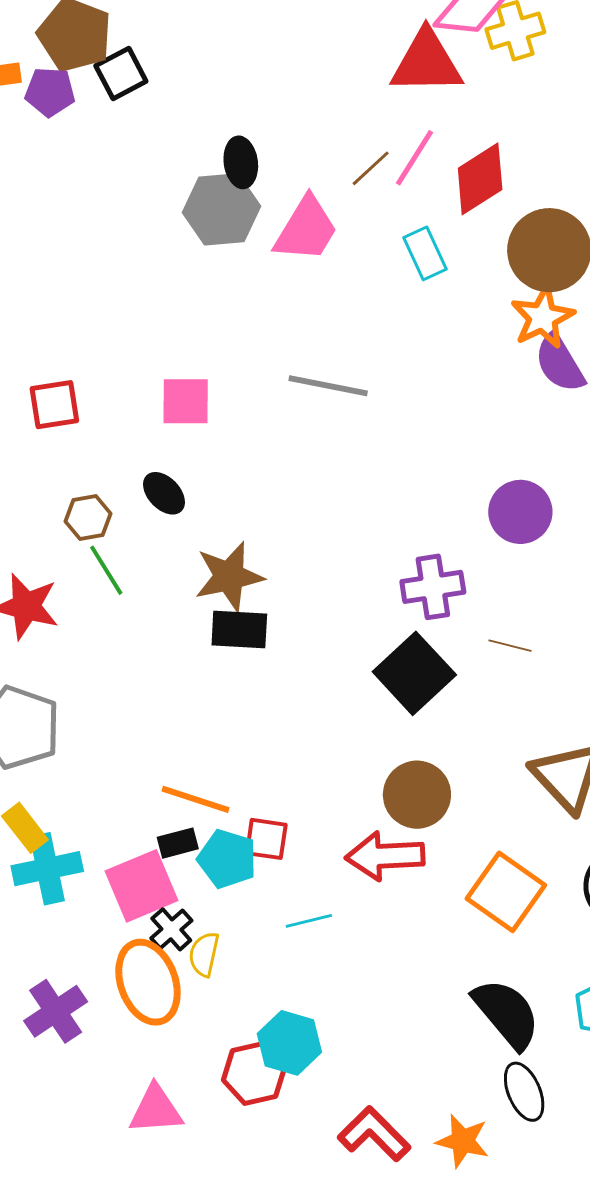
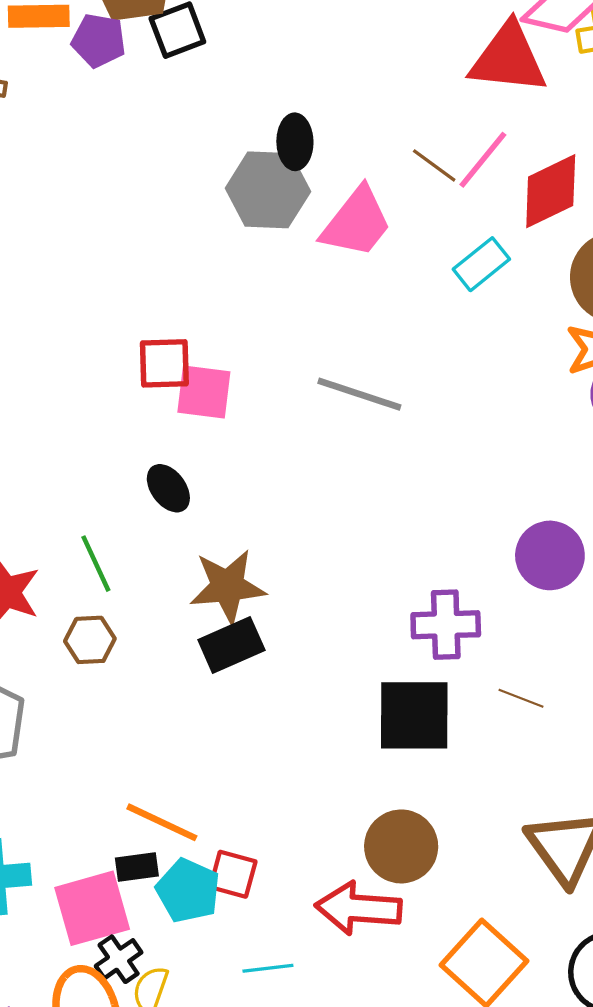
brown line: (371, 168) -> (434, 165), turned 72
cyan rectangle: (425, 253) -> (481, 264), turned 69
red square: (54, 405) -> (164, 363), moved
brown hexagon: (88, 518) -> (90, 640), moved
black rectangle: (239, 629) -> (231, 645), turned -34
black square: (414, 673) -> (414, 715), turned 36

